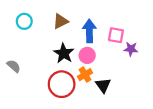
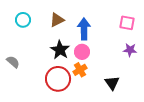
pink square: (116, 35) -> (127, 23), moved
purple star: (131, 49) -> (130, 50), moved
black triangle: (103, 85) -> (112, 83), moved

